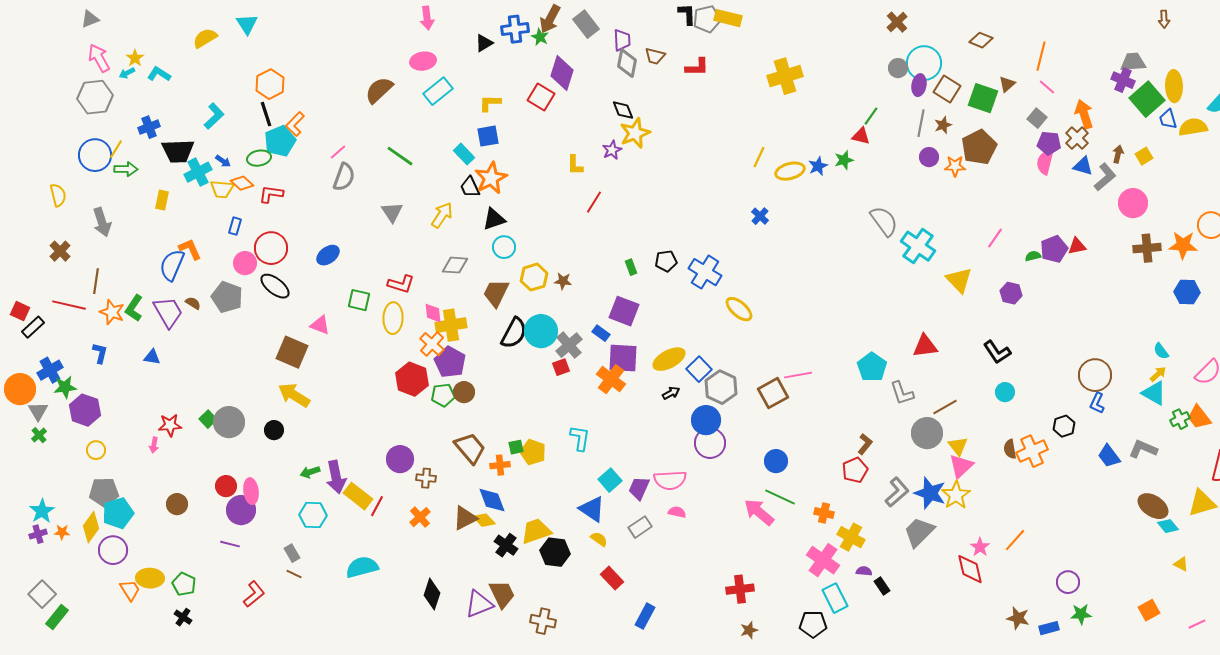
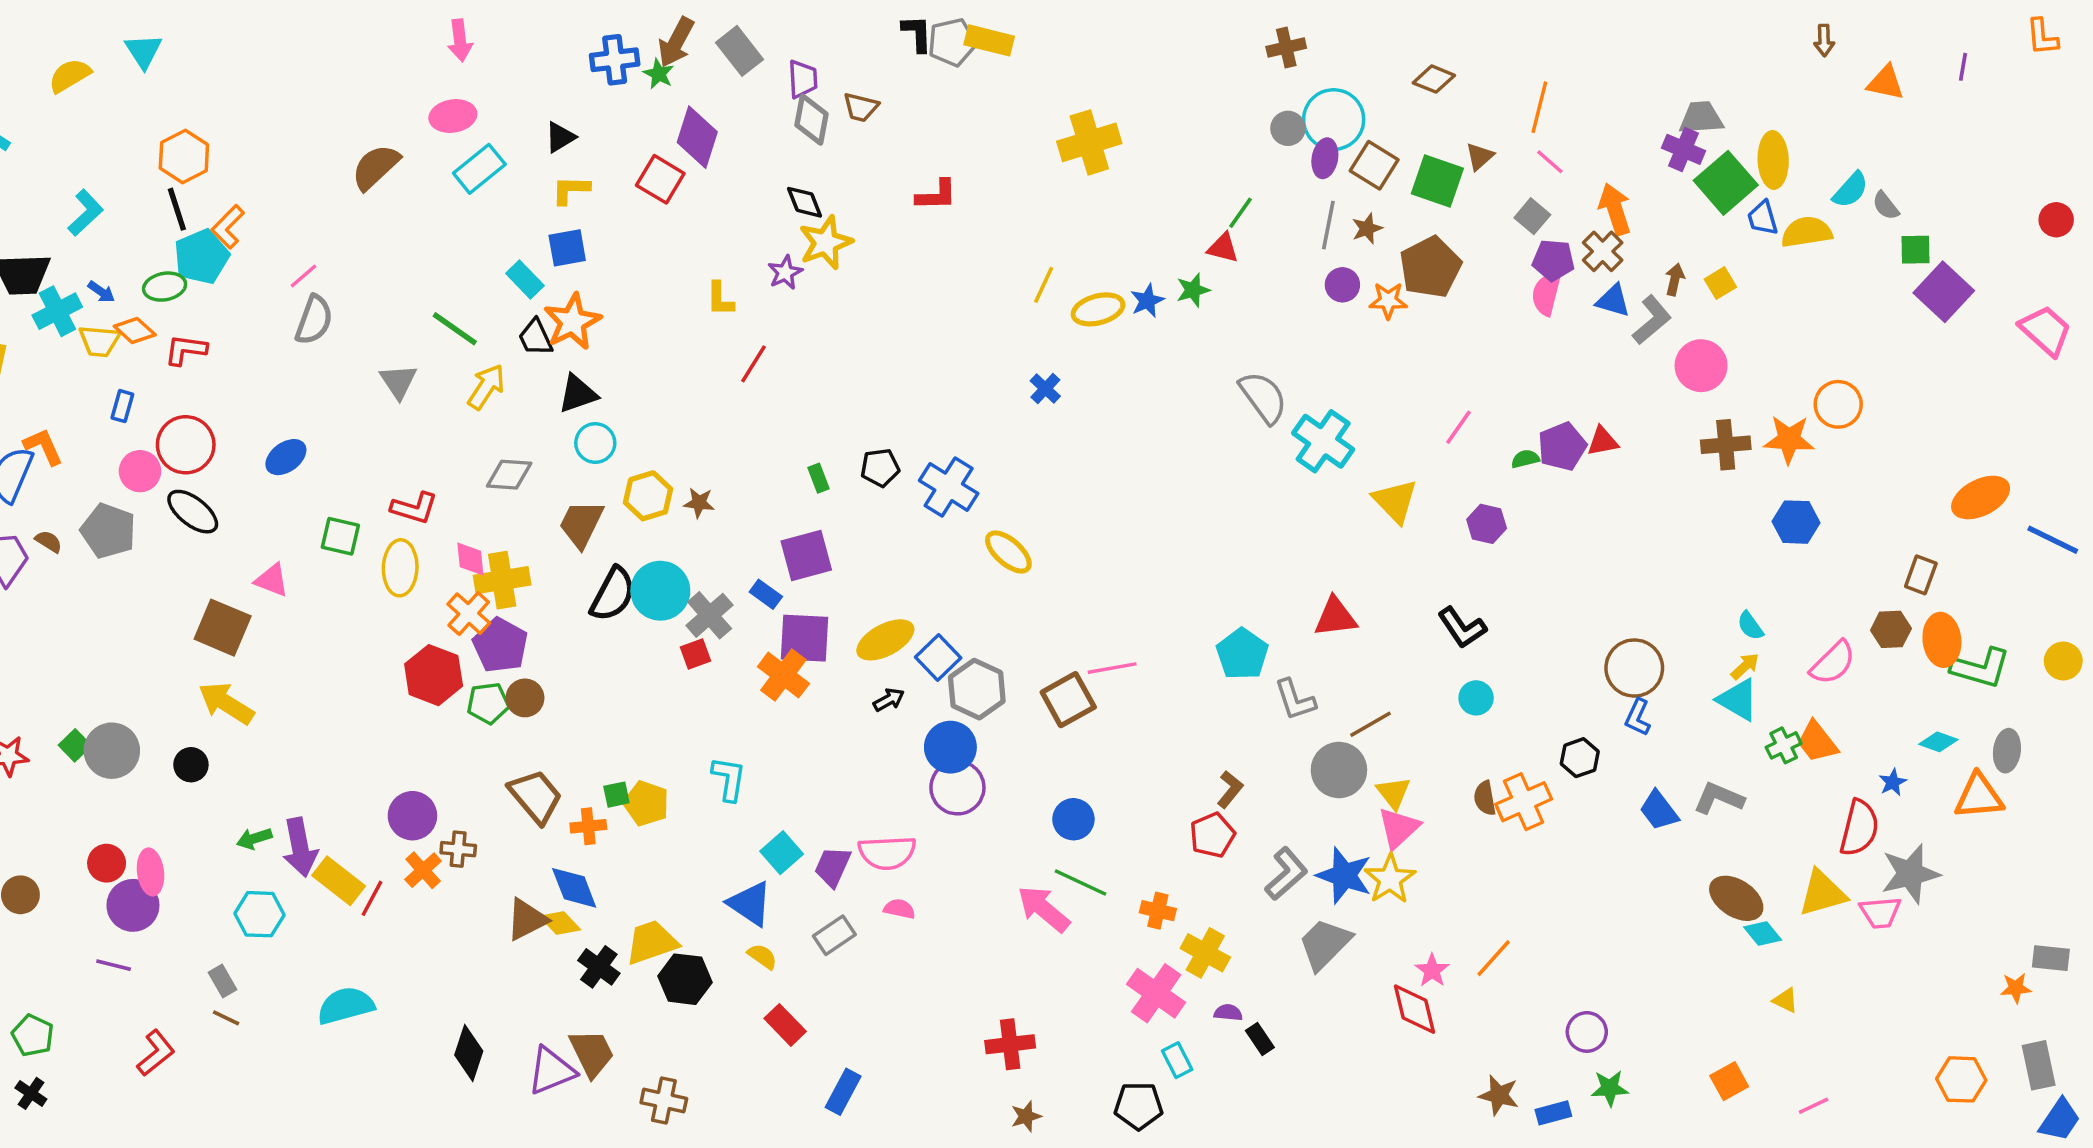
brown arrow: (1164, 19) -> (1824, 40), moved
brown cross: (897, 22) -> (1286, 47), turned 30
black triangle: (484, 43) -> (560, 137), moved
red L-shape: (697, 67) -> (936, 195), moved
green line: (400, 156) -> (455, 329), moved
purple square: (624, 311) -> (806, 556), turned -36
orange cross: (420, 517) -> (423, 870), moved
cyan rectangle: (835, 598) -> (1177, 1060), size x0.7

